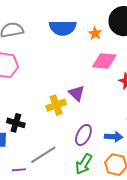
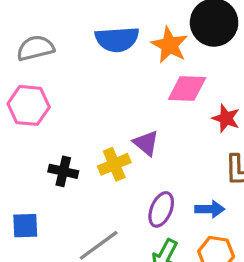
orange star: (95, 33) -> (170, 45), size x1.6
black cross: (16, 123) -> (63, 171), moved

